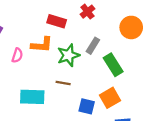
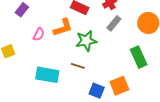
orange L-shape: (42, 45) -> (63, 27), turned -30
gray rectangle: (93, 46) -> (114, 23), moved
green rectangle: (113, 65) -> (139, 57), moved

